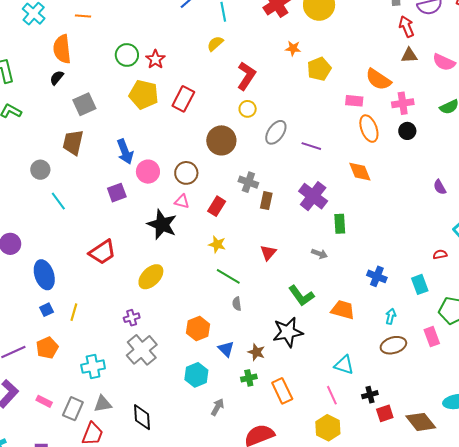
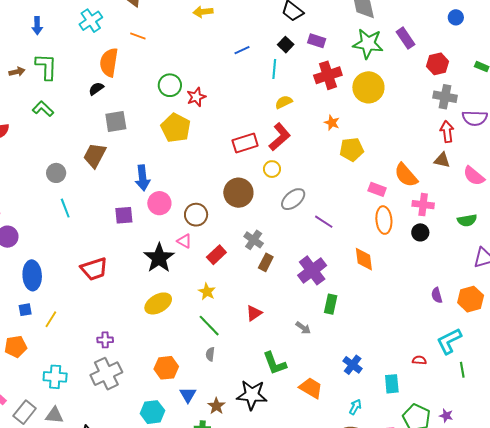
yellow semicircle: (215, 44) -> (284, 102), moved
red rectangle: (183, 99) -> (245, 143), moved, turned 30
yellow ellipse: (151, 277) -> (158, 303), moved

